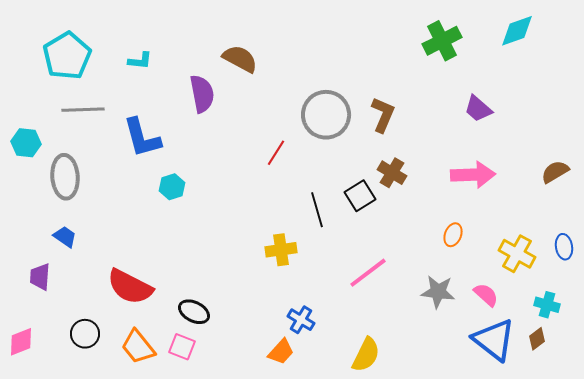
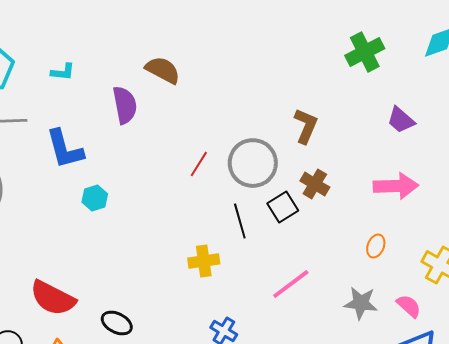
gray circle: (326, 115) -> (253, 163), moved

